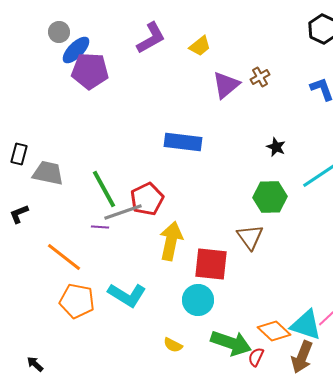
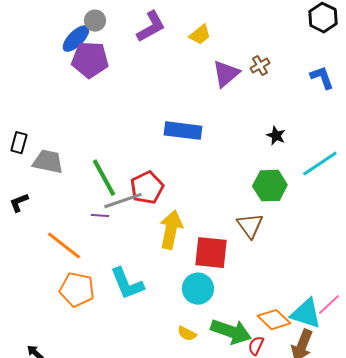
gray circle: (59, 32) -> (95, 21), moved
cyan L-shape: (127, 295) -> (127, 284), turned 36
yellow semicircle: (173, 345) -> (187, 334), moved

